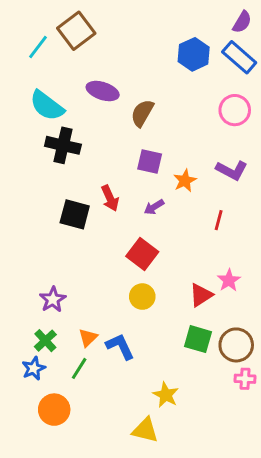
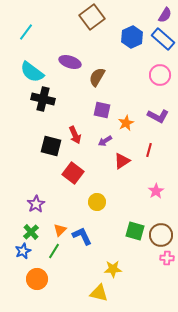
brown square: (76, 31) -> (92, 17), moved
red square: (142, 254) -> (73, 173), moved
red triangle: (201, 295) -> (122, 161), moved
yellow star: (166, 395) -> (113, 269), turned -30

